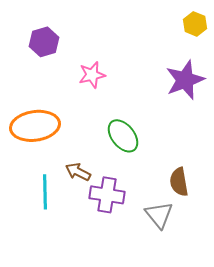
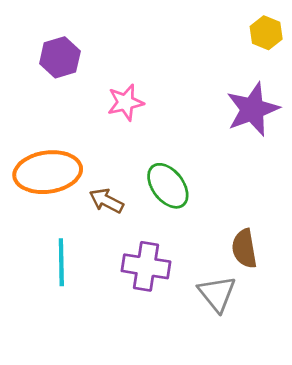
brown arrow: (78, 172) -> (106, 201), moved

